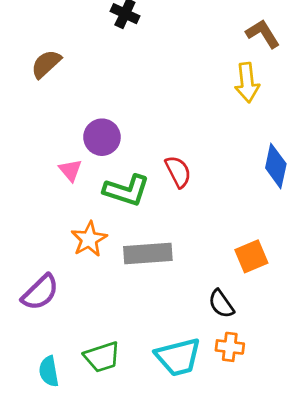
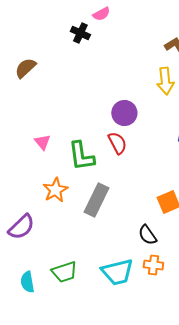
purple circle: (102, 137) -> (124, 113), moved
green L-shape: (126, 190) -> (81, 156), turned 64
gray rectangle: (148, 254) -> (96, 200), turned -60

